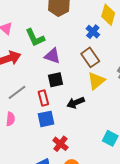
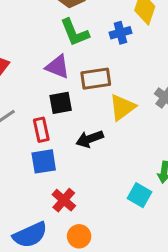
blue cross: (93, 32) -> (120, 33), turned 32
green L-shape: (35, 38) -> (75, 32), moved
brown rectangle: (90, 57) -> (96, 79), moved, turned -66

